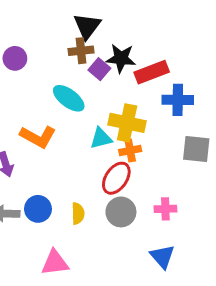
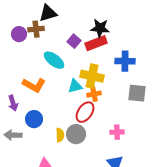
black triangle: (87, 26) -> (48, 13), moved, turned 36
brown cross: (81, 51) -> (36, 29), moved
black star: (121, 58) -> (100, 28), moved
red rectangle: (152, 72) -> (96, 43), moved
blue circle: (38, 209) -> (34, 119), moved
gray circle: (121, 212) -> (76, 134), moved

